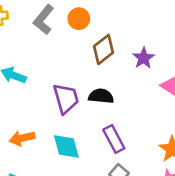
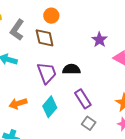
gray L-shape: (44, 20) -> (17, 30), moved
brown diamond: (103, 49) -> (45, 38), moved, turned -60
cyan diamond: (66, 146) -> (50, 107), turned 60

